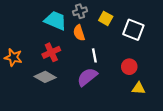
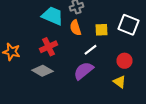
yellow square: (106, 18) -> (102, 30), moved, turned -32
white line: (94, 55) -> (90, 50), turned 64
yellow triangle: (138, 88) -> (120, 82), moved, turned 32

